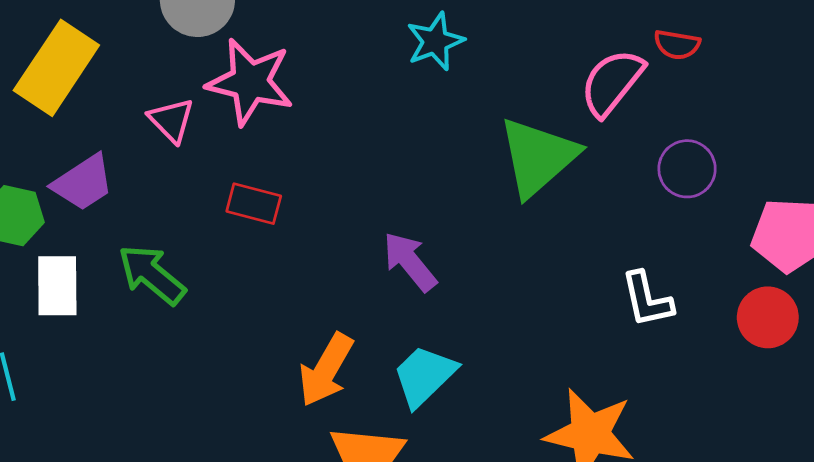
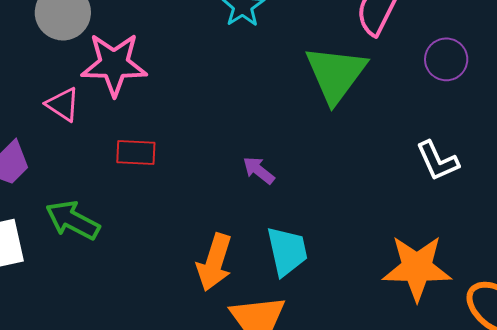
purple arrow: (410, 262) -> (259, 170), size x0.7
cyan trapezoid: (424, 376) -> (287, 251), turned 134

